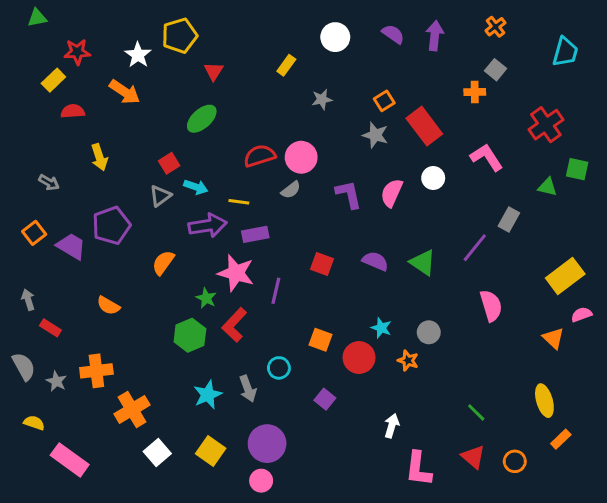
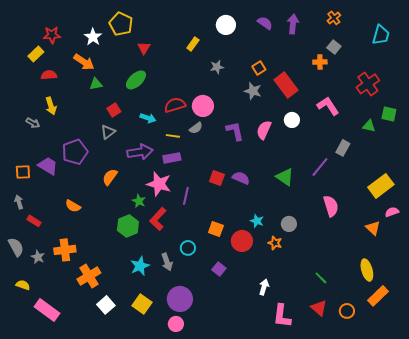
green triangle: (37, 18) -> (96, 84), moved
yellow pentagon: (180, 36) -> (121, 24), turned -30
yellow arrow: (99, 157) -> (51, 106), moved
cyan arrow: (196, 187) -> (148, 118), moved
yellow line: (239, 202) -> (173, 136), moved
orange square: (34, 233) -> (23, 172), moved, turned 35
purple semicircle: (375, 261) -> (241, 178), moved
orange rectangle: (561, 439) -> (378, 296), size x1.5

